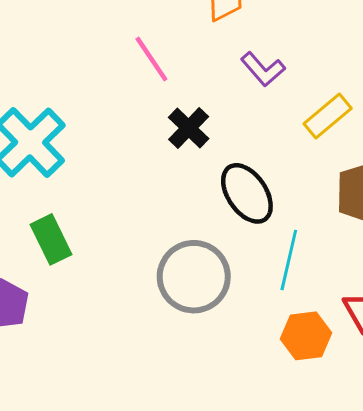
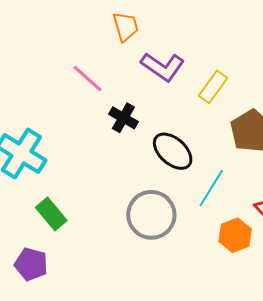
purple L-shape: (263, 69) -> (163, 67), size x1.4
cyan line: (289, 260) -> (211, 188), turned 33

